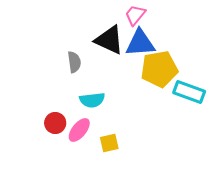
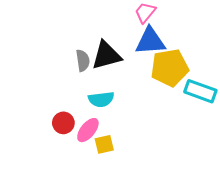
black triangle: (109, 40) -> (106, 55), moved, turned -40
yellow square: (109, 143) -> (104, 144), moved

